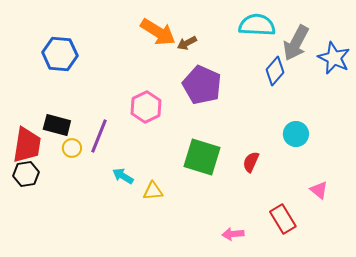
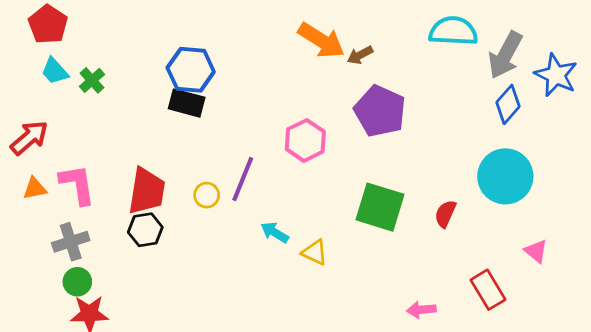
blue diamond: (275, 71) -> (508, 104), moved
black rectangle: (57, 125) -> (187, 103), moved
cyan circle: (296, 134) -> (505, 176), size x1.6
yellow triangle: (153, 191) -> (315, 252), turned 30

